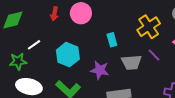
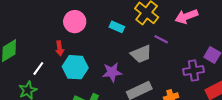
red arrow: (54, 14) -> (60, 48), moved
cyan rectangle: (112, 40) -> (117, 27), moved, turned -32

